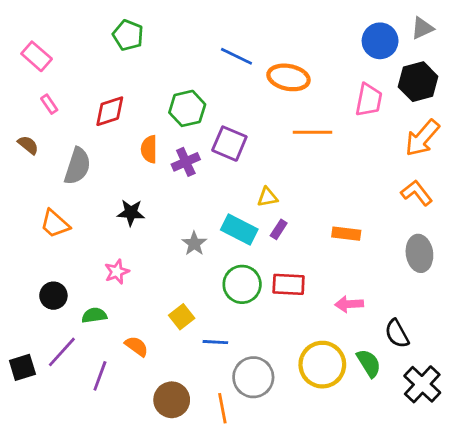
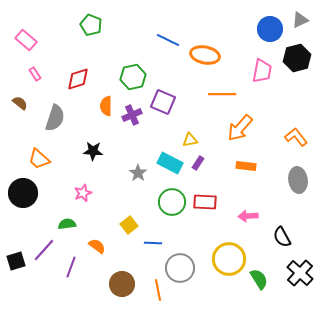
orange arrow: (422, 138) -> (240, 128), moved
black circle: (53, 296) -> (23, 193), moved, size x1.5
green semicircle: (369, 363) -> (259, 279), moved

